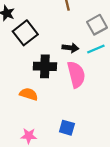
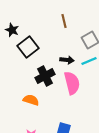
black cross: (45, 66) -> (45, 76), turned -30

